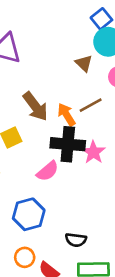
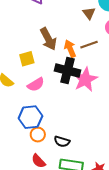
pink star: (93, 152) -> (85, 79), size x1.4
pink semicircle: (48, 171) -> (36, 85), moved
orange circle: (25, 257) -> (38, 135), moved

